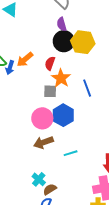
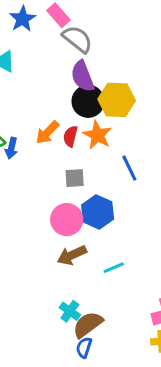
purple semicircle: (62, 24) -> (83, 76), size x1.5
orange arrow: (25, 59) -> (47, 132), moved
orange star: (61, 78) -> (97, 135), moved
brown semicircle: (50, 189) -> (88, 325), size x1.5

